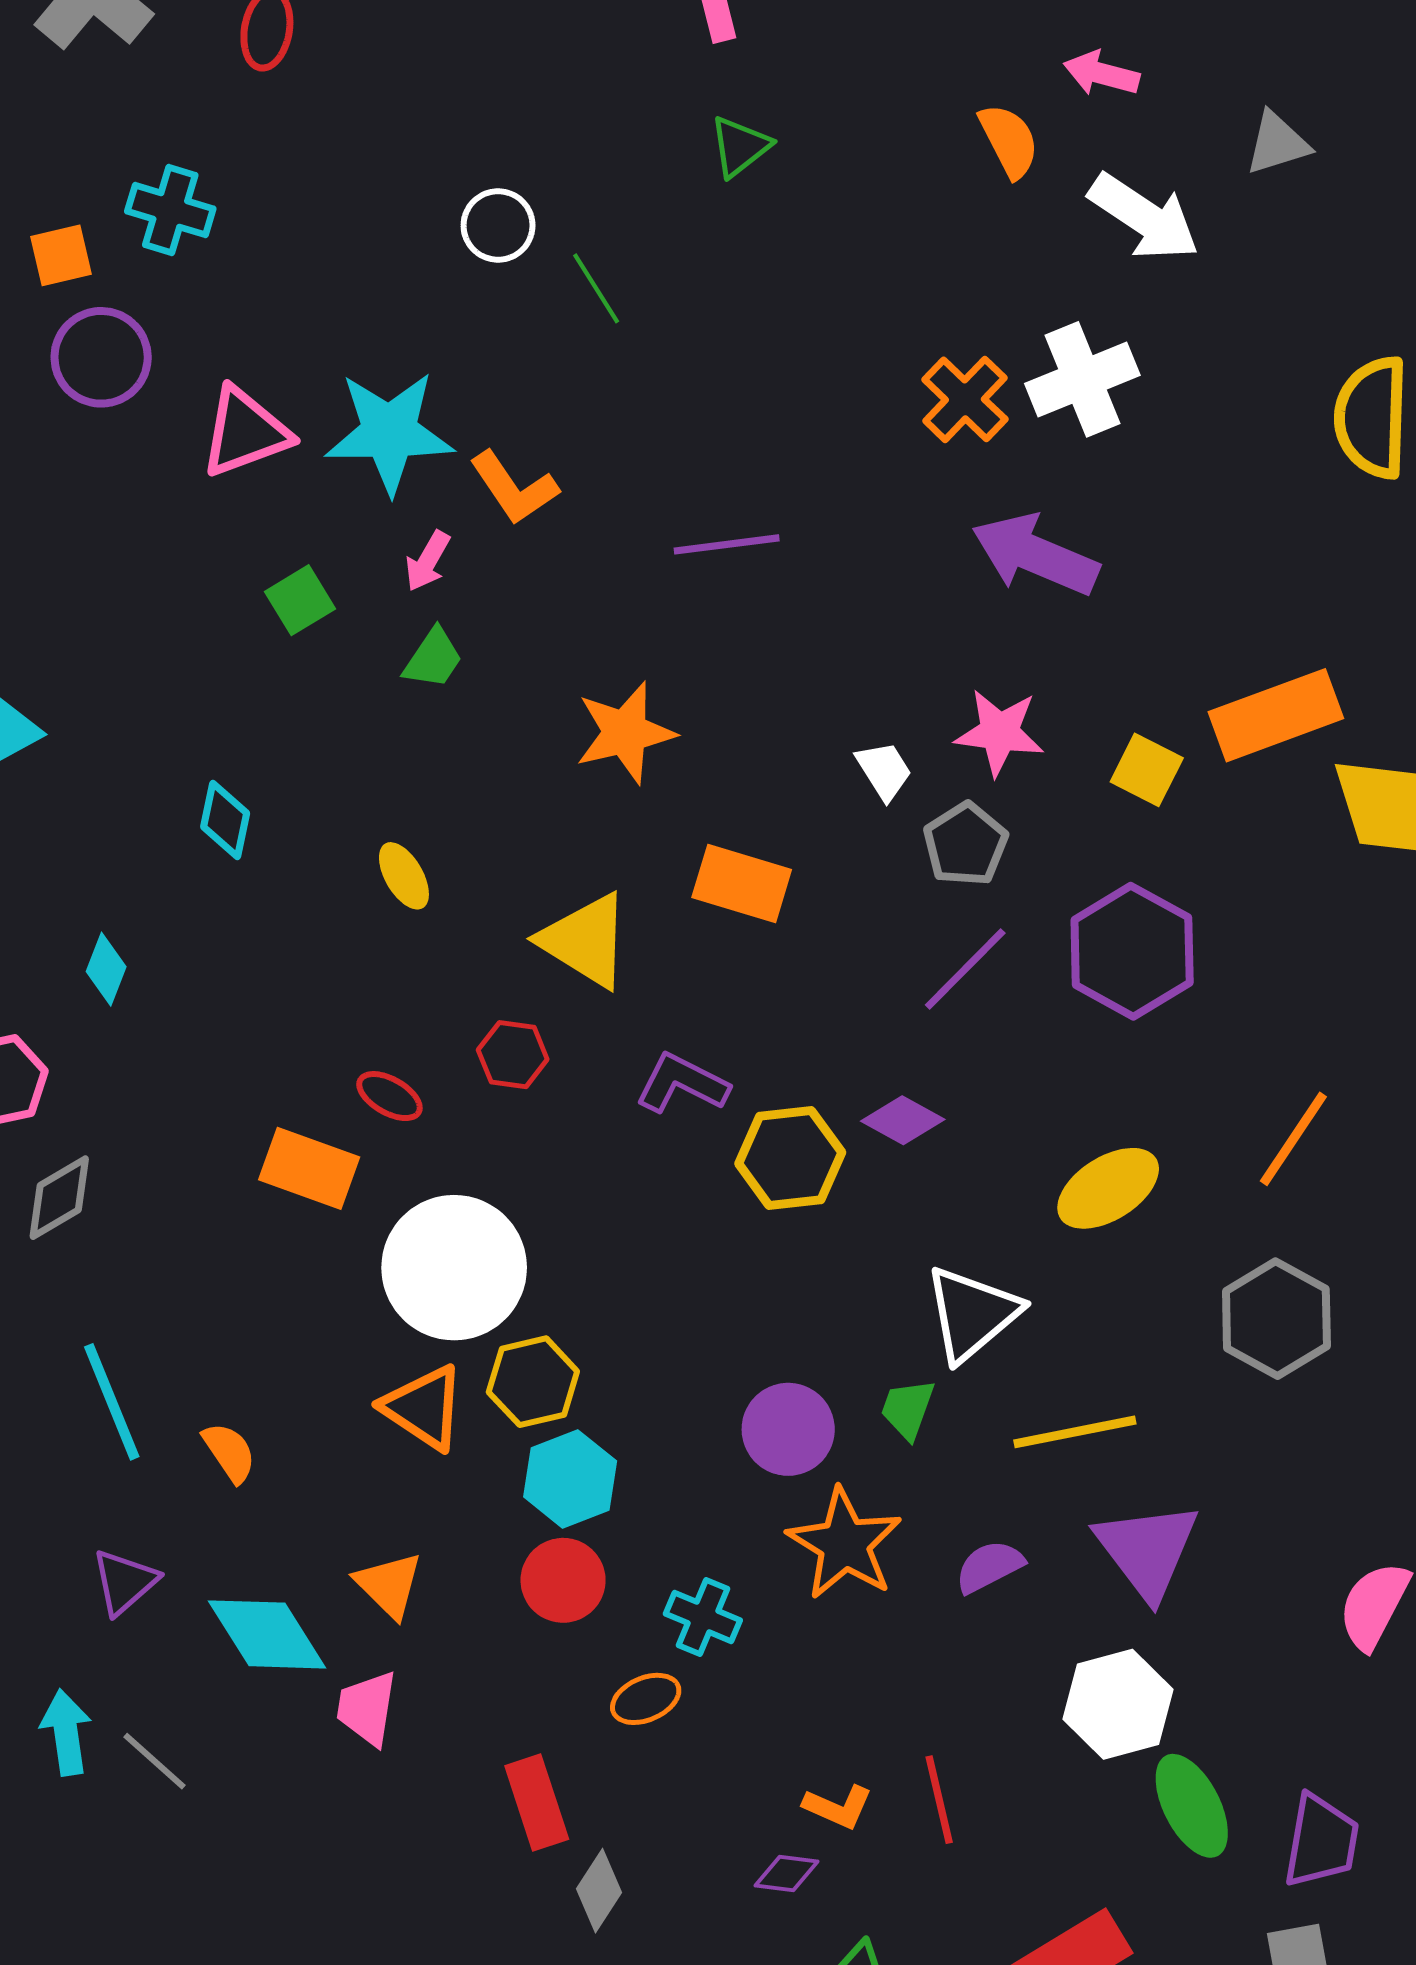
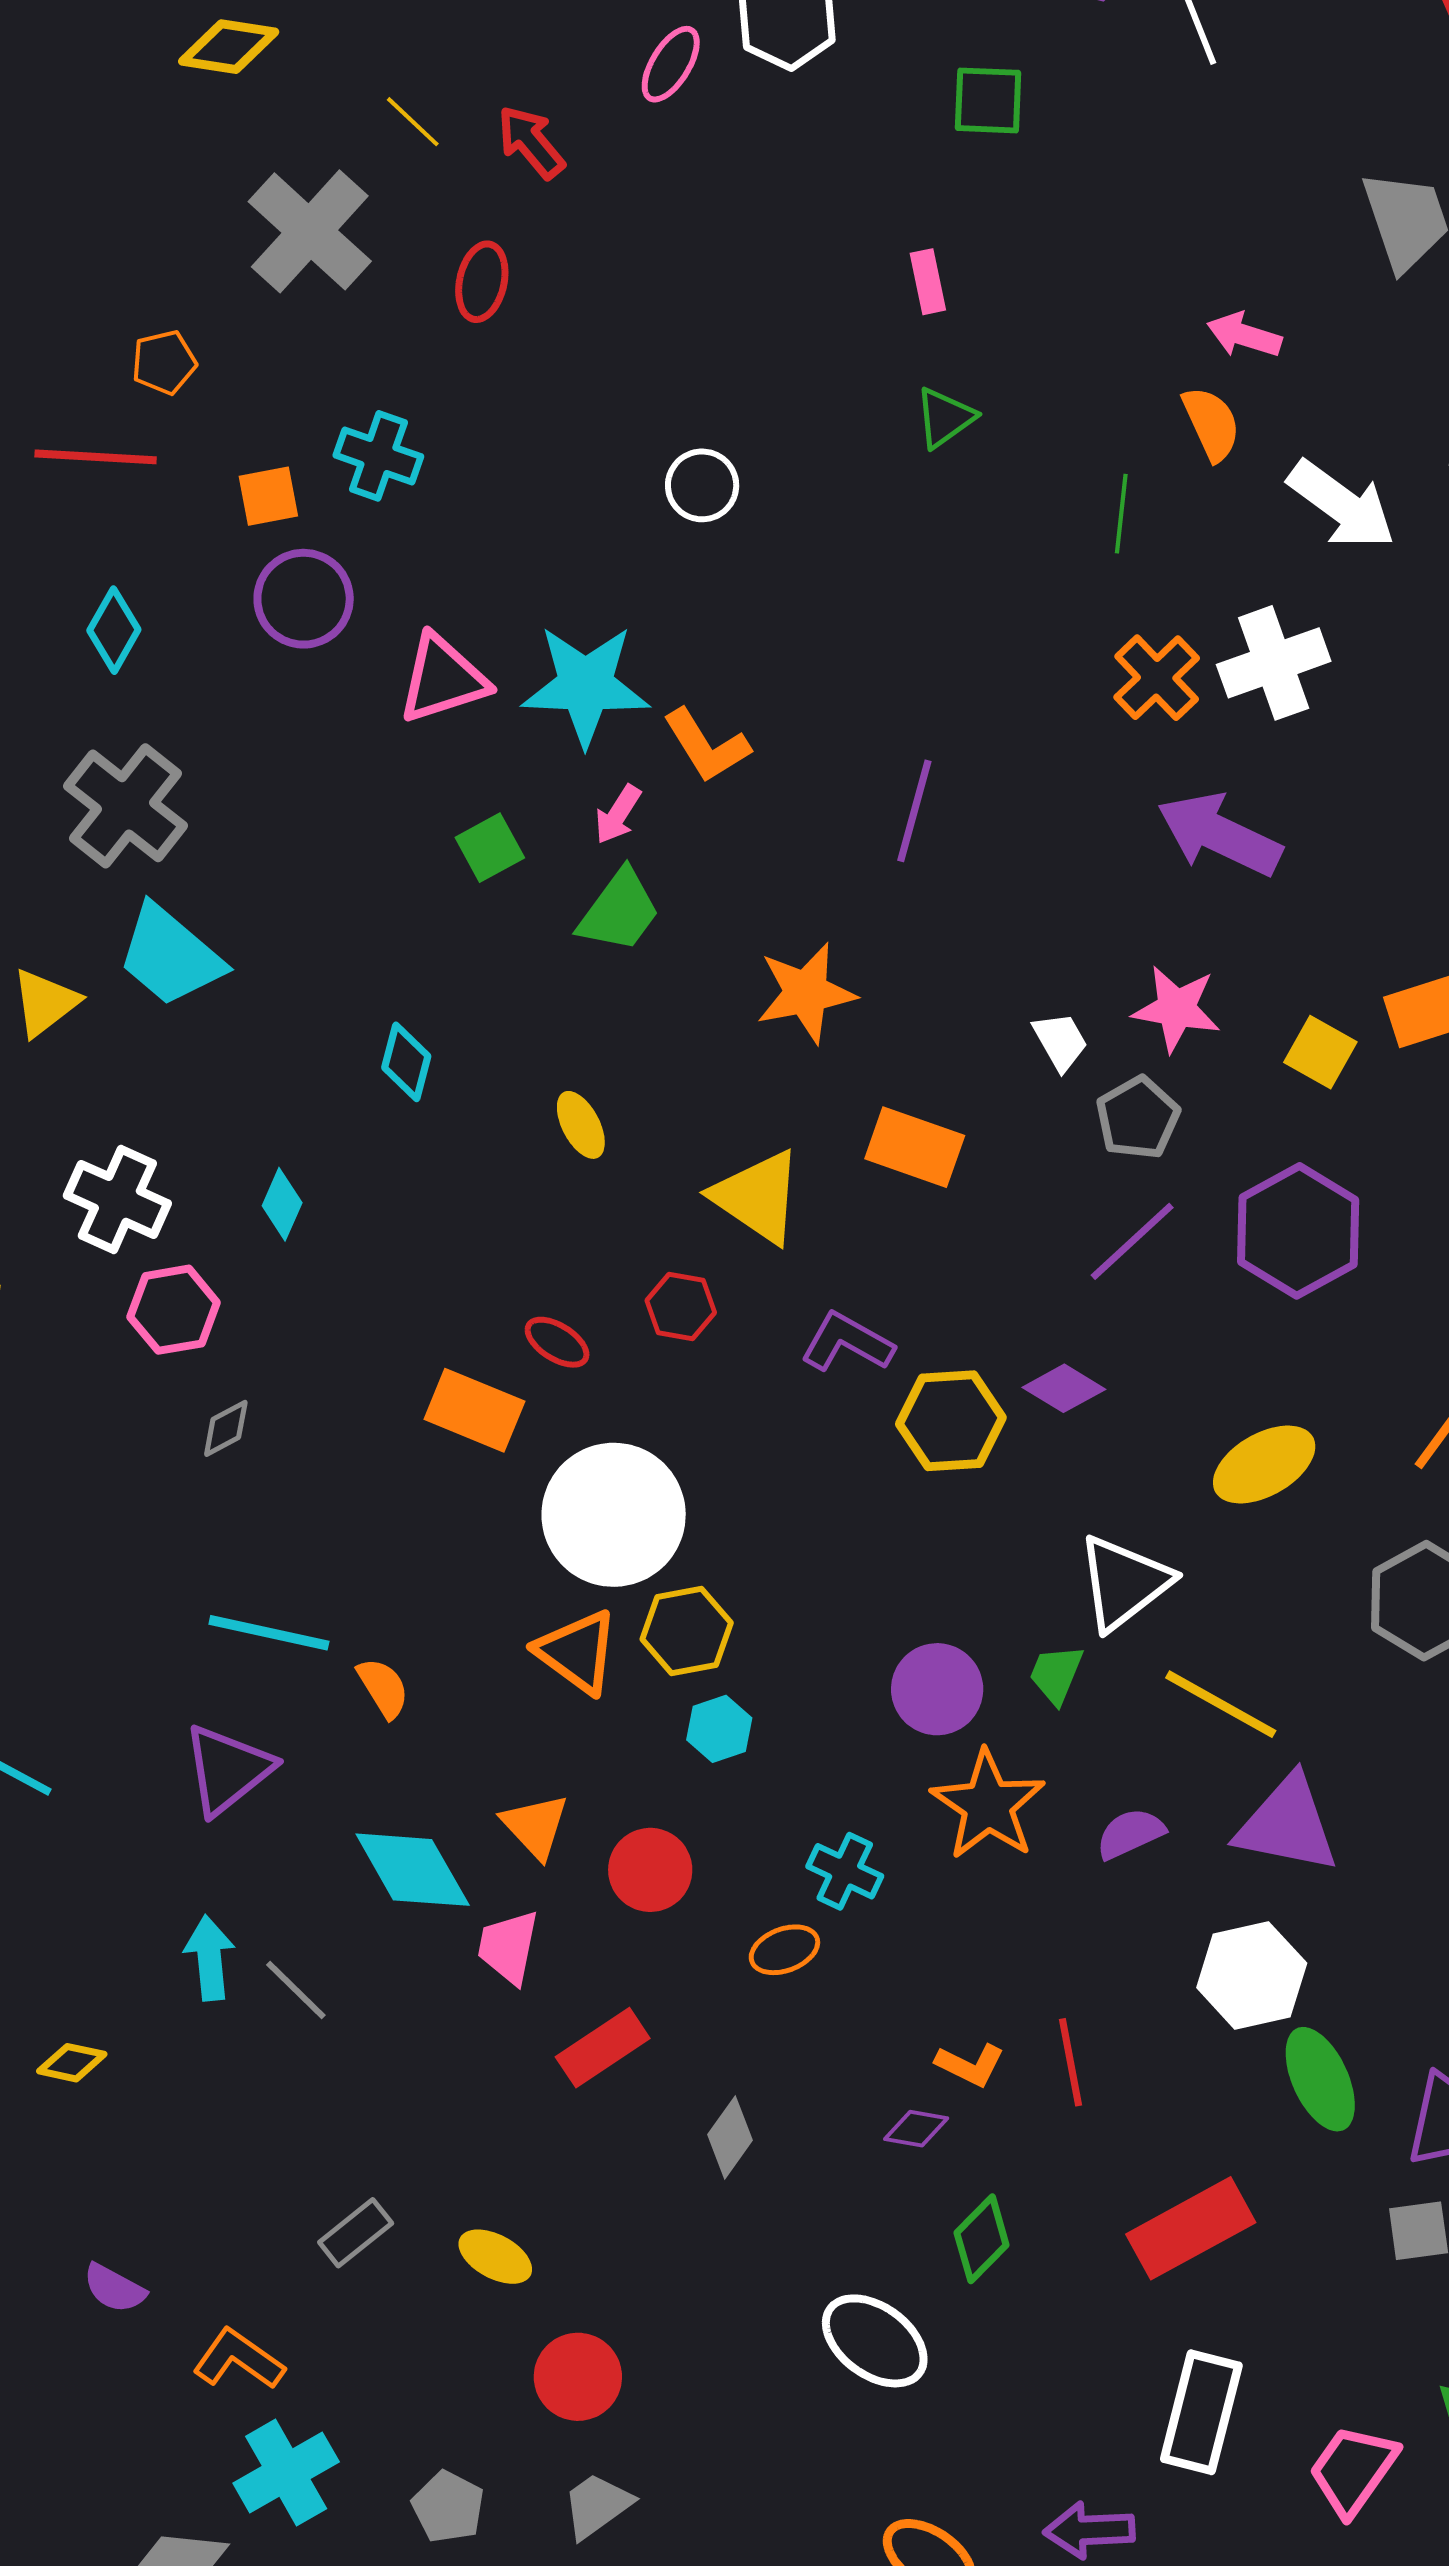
pink arrow: (1101, 74) -> (1244, 335), moved
green line: (596, 288) -> (1121, 514), moved, turned 36
purple line: (727, 544) -> (914, 811), turned -70
green trapezoid: (433, 658) -> (619, 911), size x1.4
gray diamond: (59, 1198) -> (226, 1428), size x0.7
cyan line: (112, 1402) -> (269, 1633), turned -58
yellow line: (1075, 1432) -> (1221, 1704), turned 38
cyan hexagon: (570, 1479) -> (719, 1729), size x0.7
purple triangle: (1147, 1550) -> (1287, 1824), turned -44
red circle: (563, 1580) -> (650, 1870), moved
purple triangle: (125, 1582) -> (228, 1770), moved, size x1.4
red rectangle: (537, 1802) -> (603, 2048), moved, turned 72

